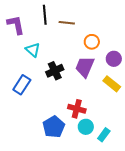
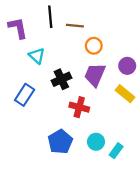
orange circle: (92, 42) -> (94, 46), moved
red cross: (77, 109) -> (79, 107), moved

